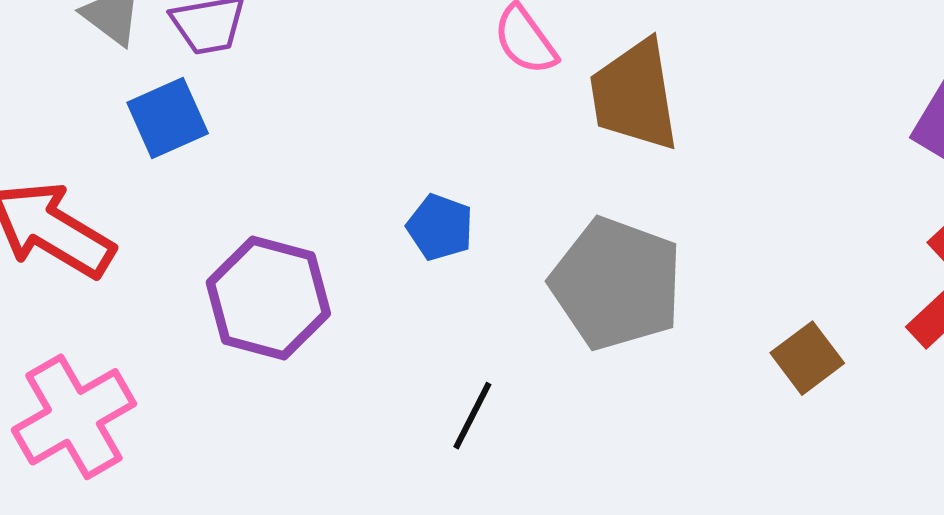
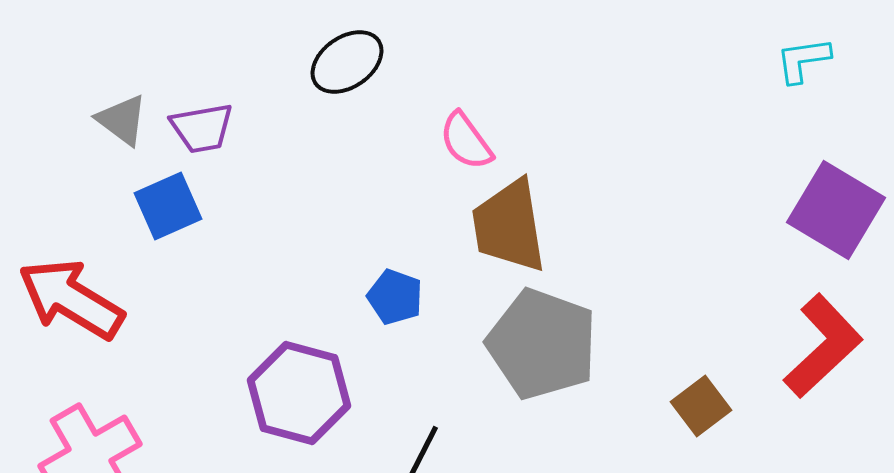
brown trapezoid: (634, 95) -> (509, 226), moved
purple hexagon: (268, 298) -> (299, 393), moved

